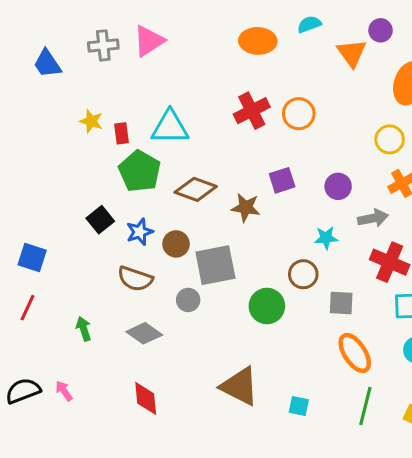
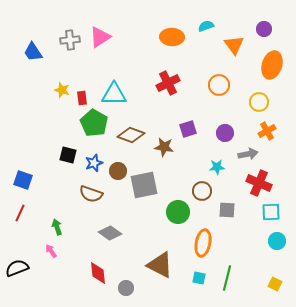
purple circle: (381, 30) -> (264, 29), moved
orange circle: (299, 114) -> (219, 85), moved
black square: (100, 220) -> (68, 155), turned -36
gray circle: (188, 300) -> (126, 288), moved
gray diamond: (144, 333) -> (110, 233), moved
orange ellipse: (355, 353) -> (203, 243), moved, turned 44
pink arrow: (64, 391) -> (51, 251), moved
green line: (365, 406) -> (227, 278), moved

